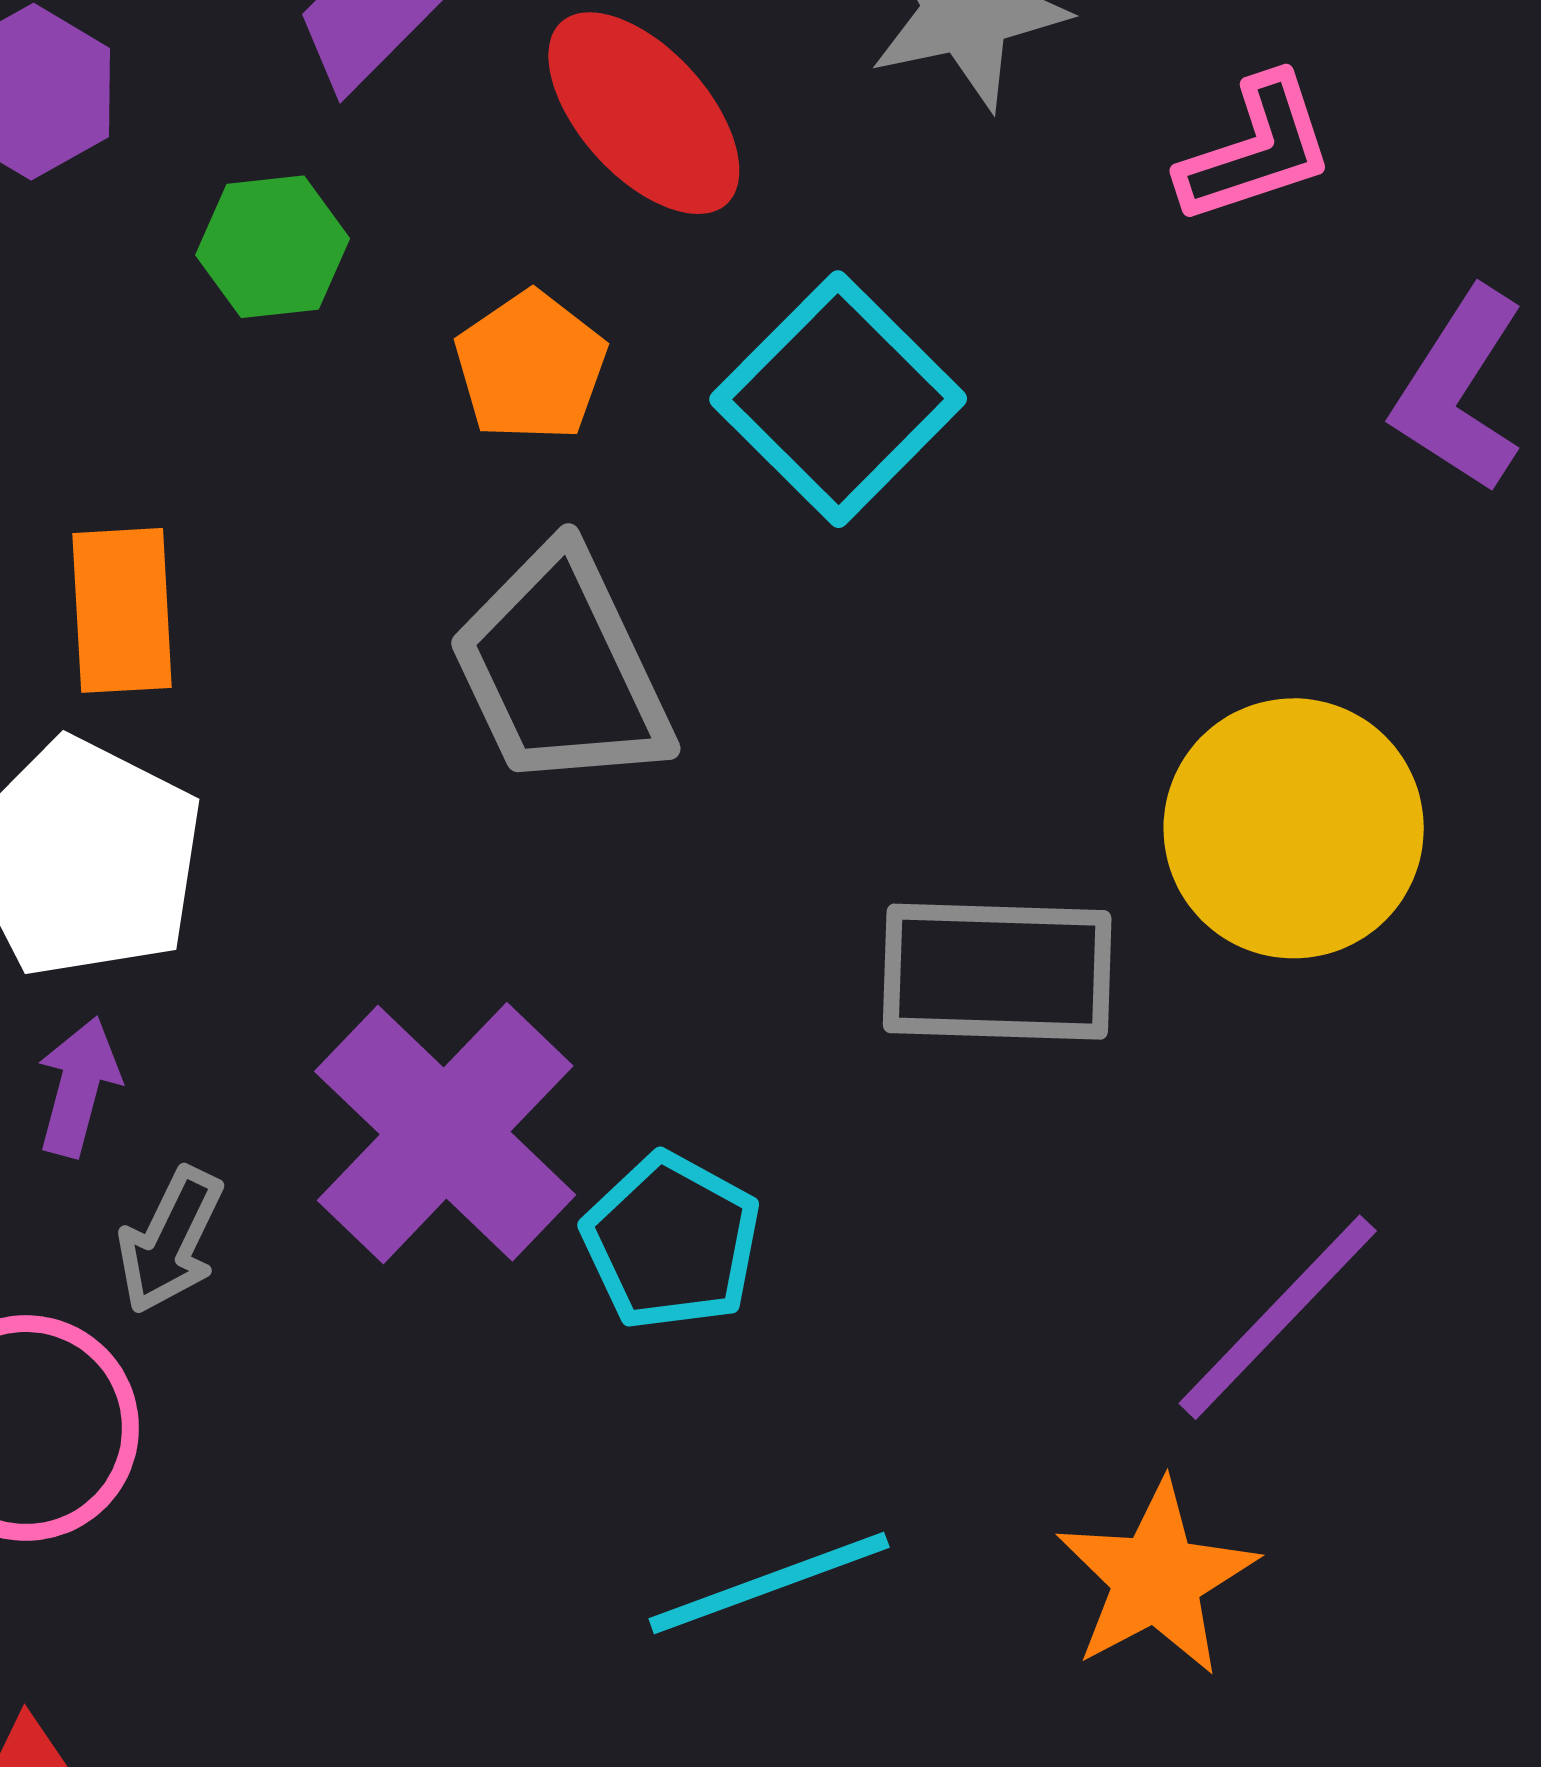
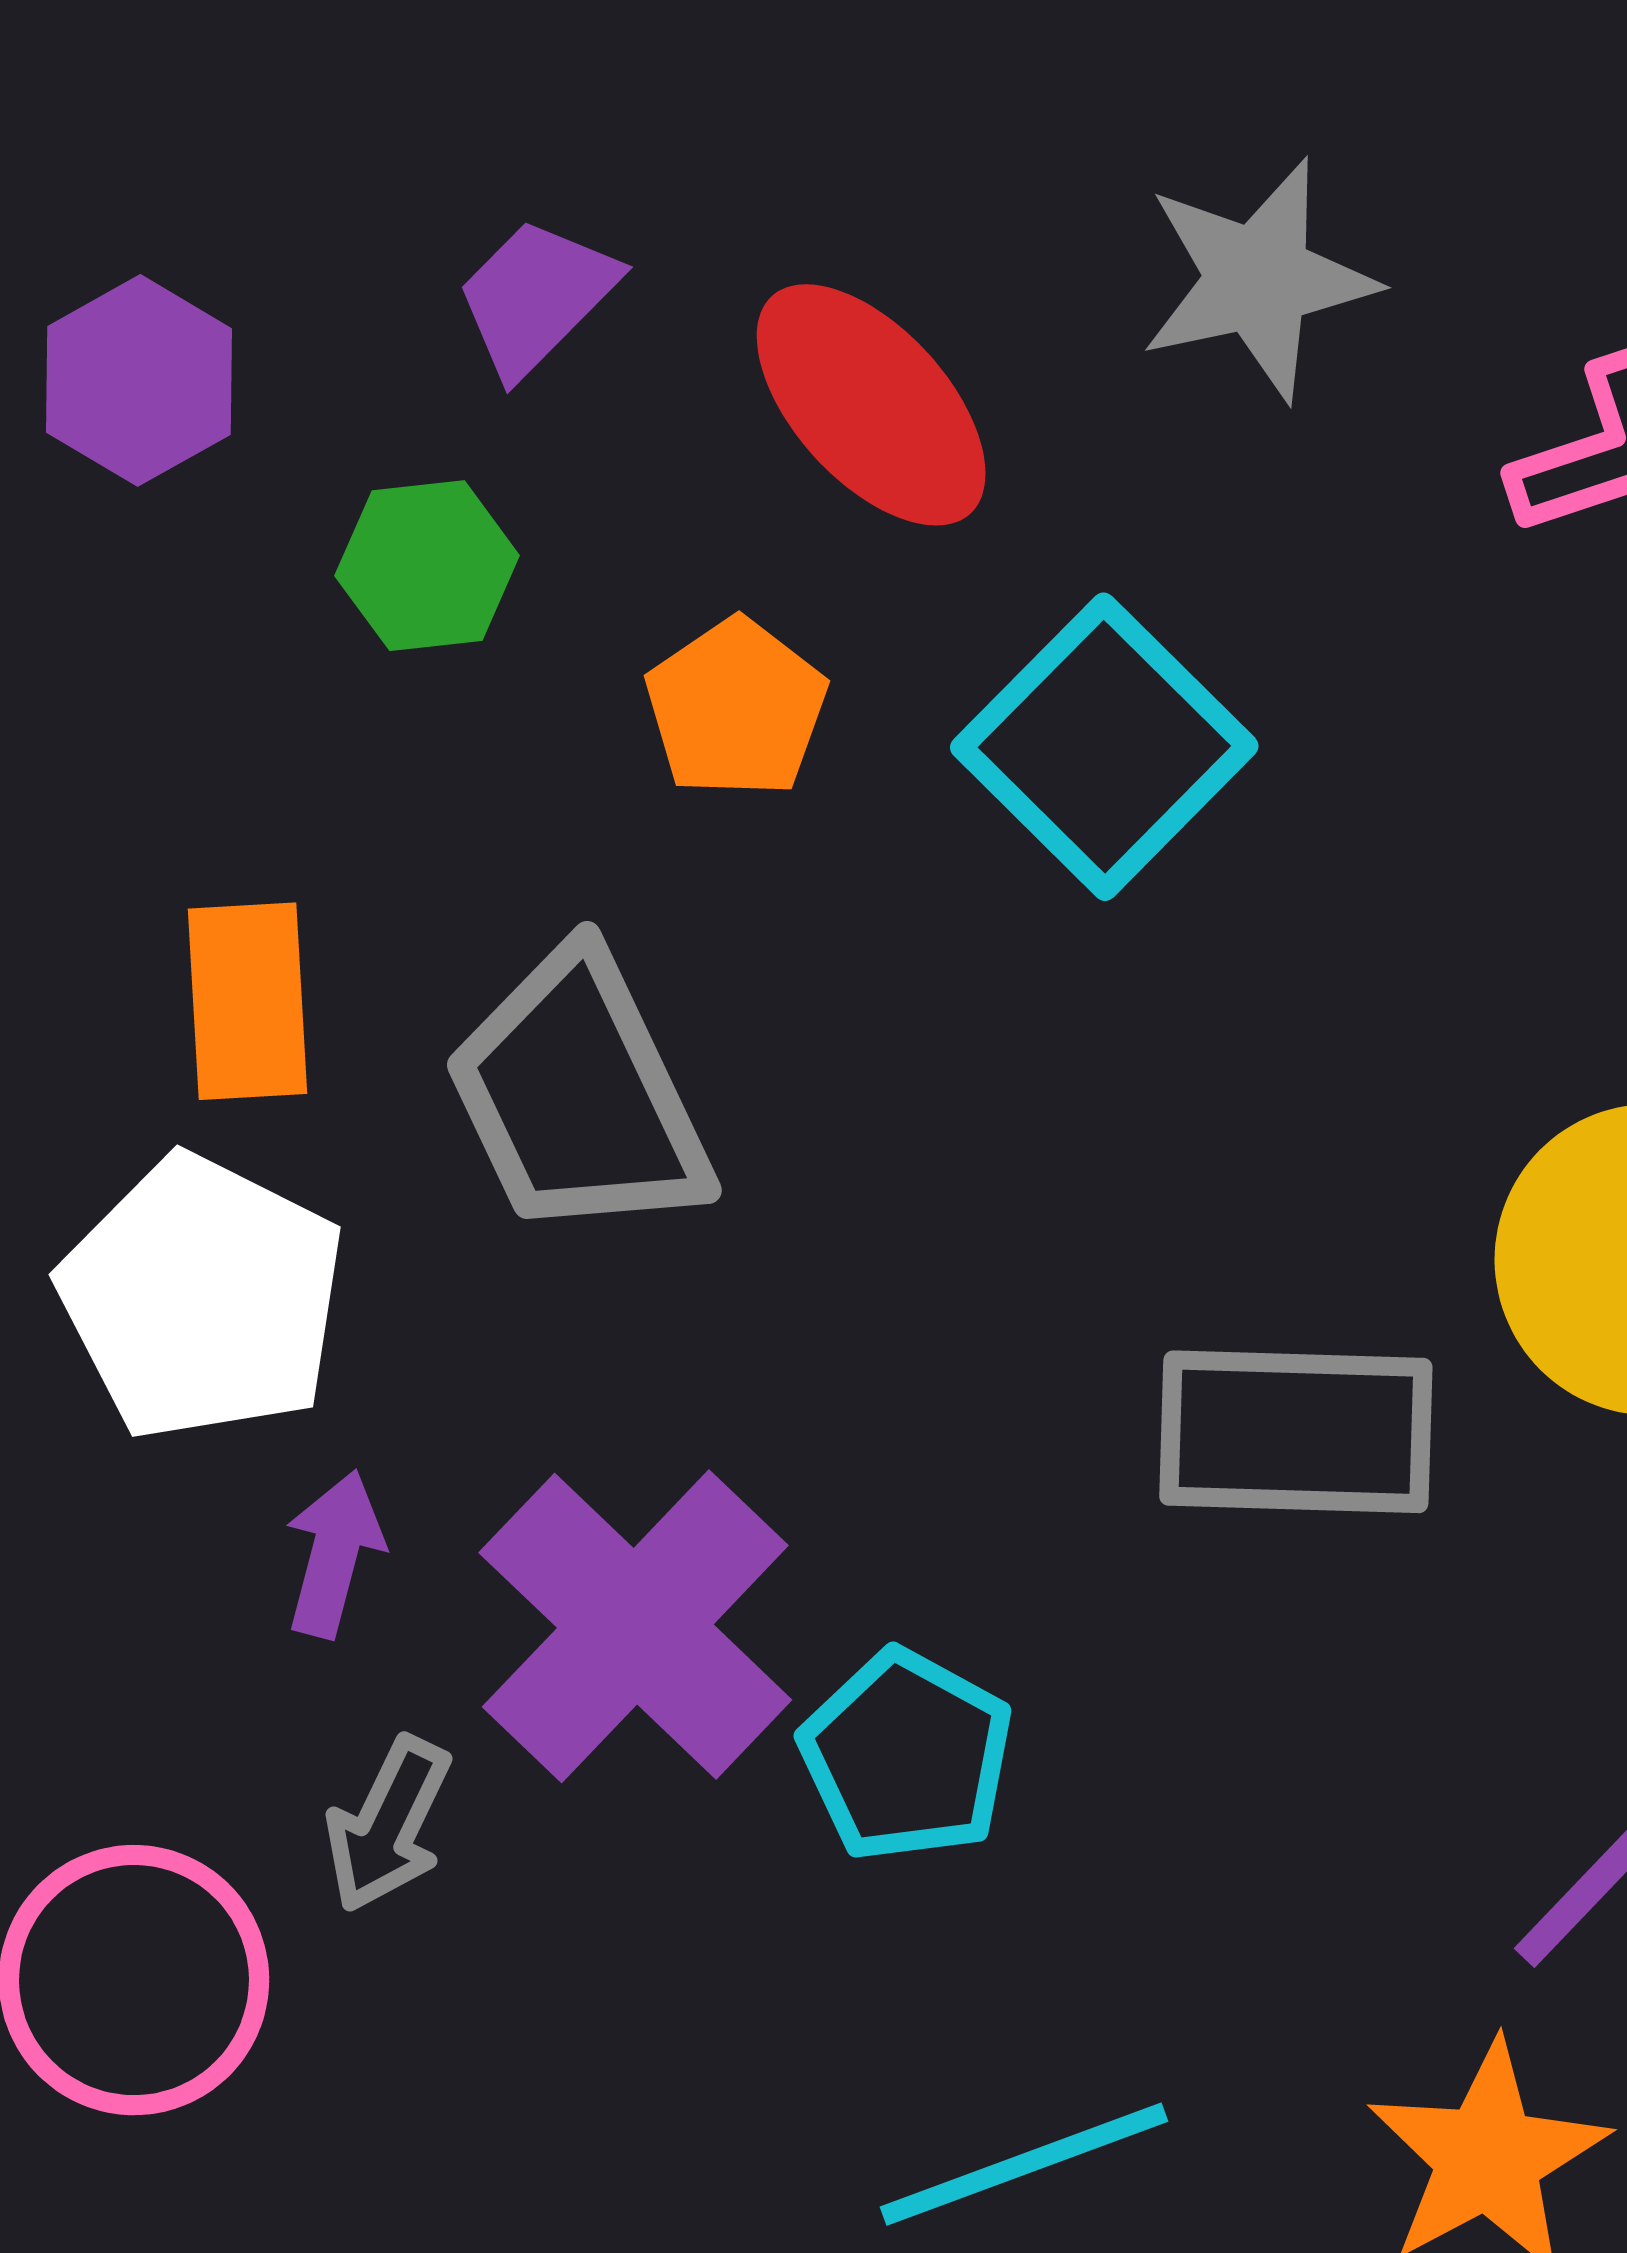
gray trapezoid: (561, 669) -> (578, 1095), moved
purple arrow: (78, 1087) -> (334, 1554), moved
gray arrow: (170, 1240) -> (388, 1824), moved

